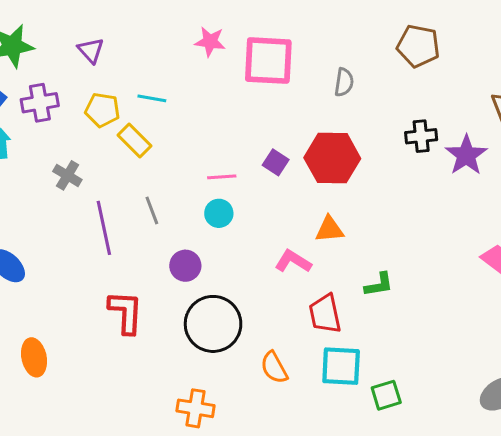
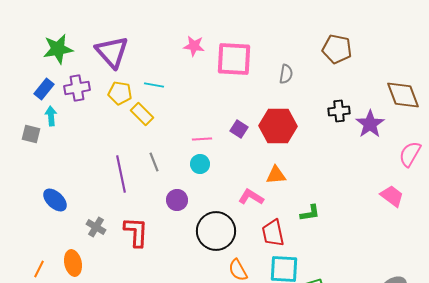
purple triangle: (91, 50) -> (112, 52), size x1.8
gray cross: (67, 175) -> (96, 227), moved
black circle: (213, 324) -> (216, 231), moved

